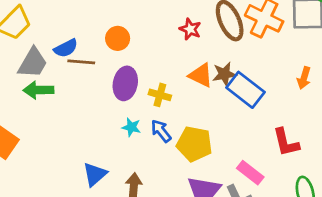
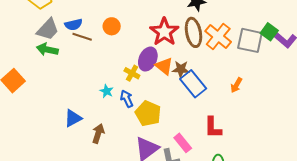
red star: (190, 29) -> (164, 32), size x1.8
purple ellipse: (125, 83) -> (148, 59), moved

